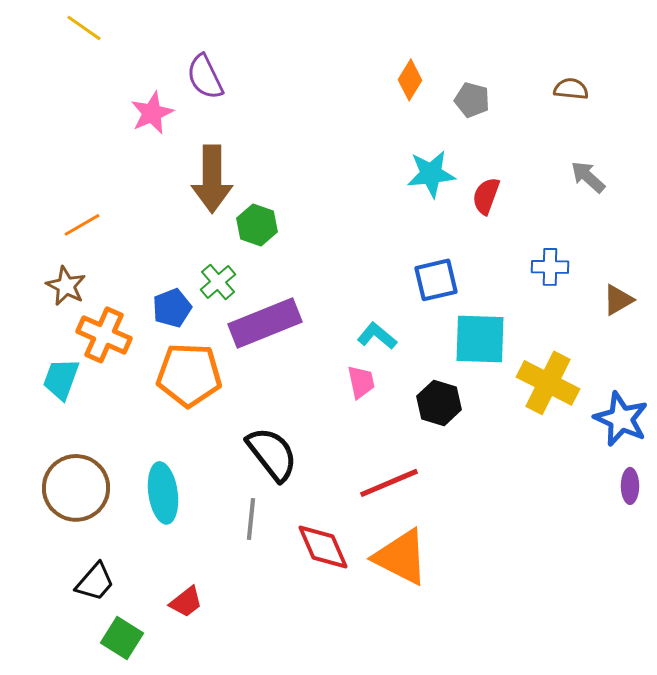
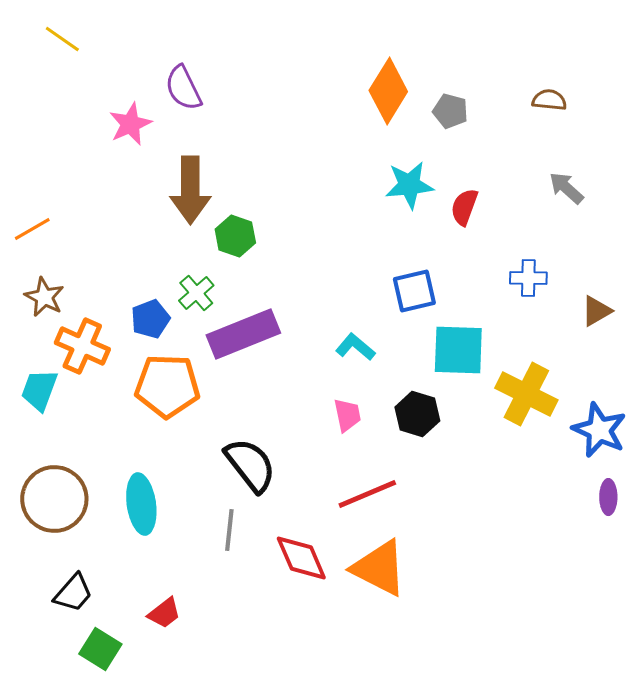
orange diamond: (410, 80) -> (388, 91), size x1.6
orange line: (82, 225) -> (32, 229), moved
pink trapezoid: (361, 382) -> (347, 415), moved

